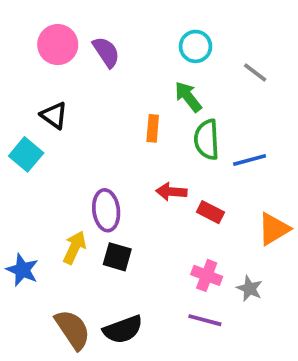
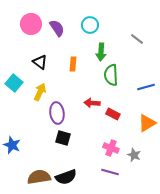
cyan circle: (196, 46) -> (90, 25), moved
green arrow: (188, 97) -> (101, 52), turned -138
black triangle: (54, 115) -> (40, 62), moved
orange rectangle: (153, 128) -> (73, 64), moved
blue line: (250, 160) -> (146, 87), moved
yellow arrow: (74, 248) -> (40, 92), moved
brown semicircle: (73, 329) -> (39, 177), turned -65

